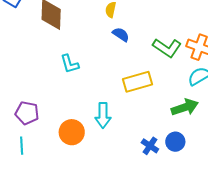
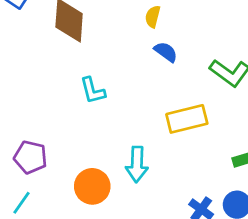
cyan line: (22, 146) -> (21, 203), turned 36

